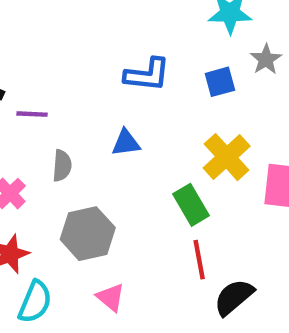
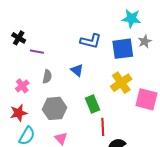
blue square: (220, 82) -> (123, 49), size x1.6
blue triangle: (126, 143) -> (77, 70), turned 40
green rectangle: (191, 205) -> (92, 104), moved

